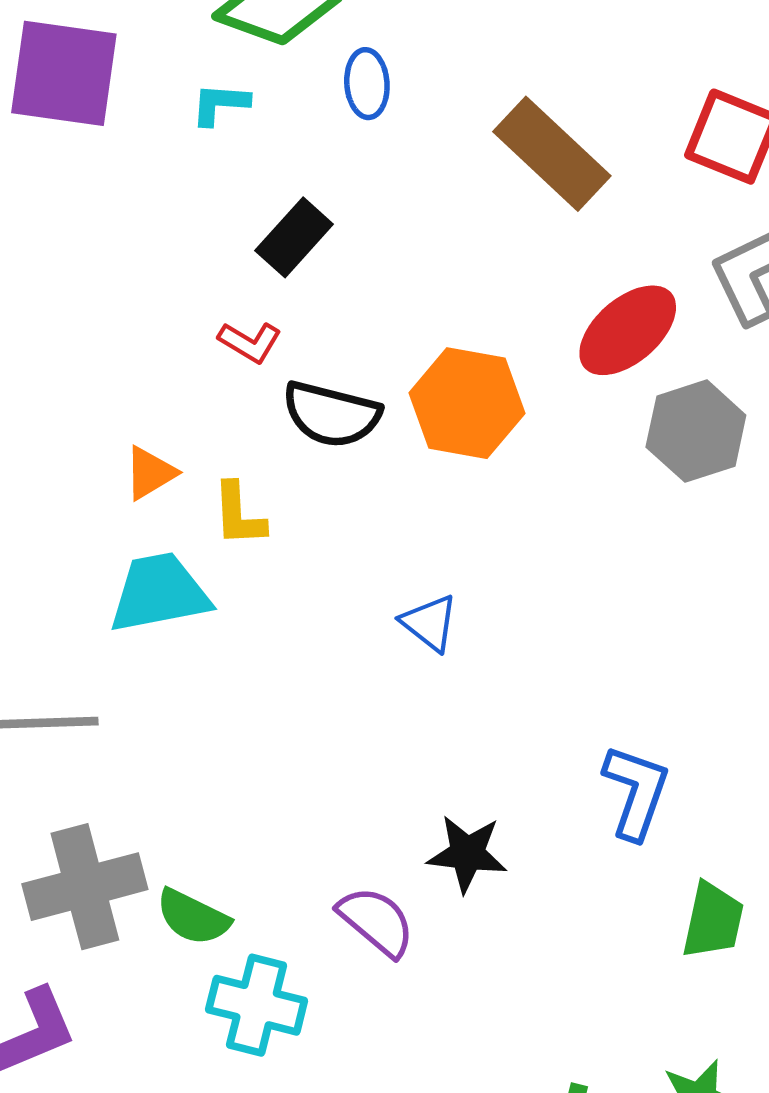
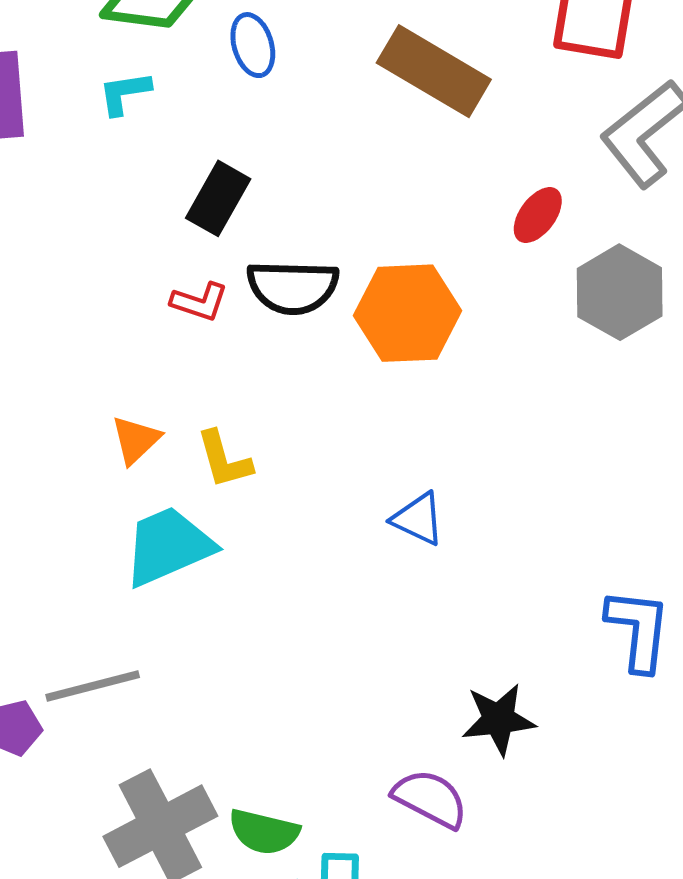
red ellipse: (628, 330) -> (538, 215), size x0.6
black semicircle: (331, 414) -> (293, 287), moved

